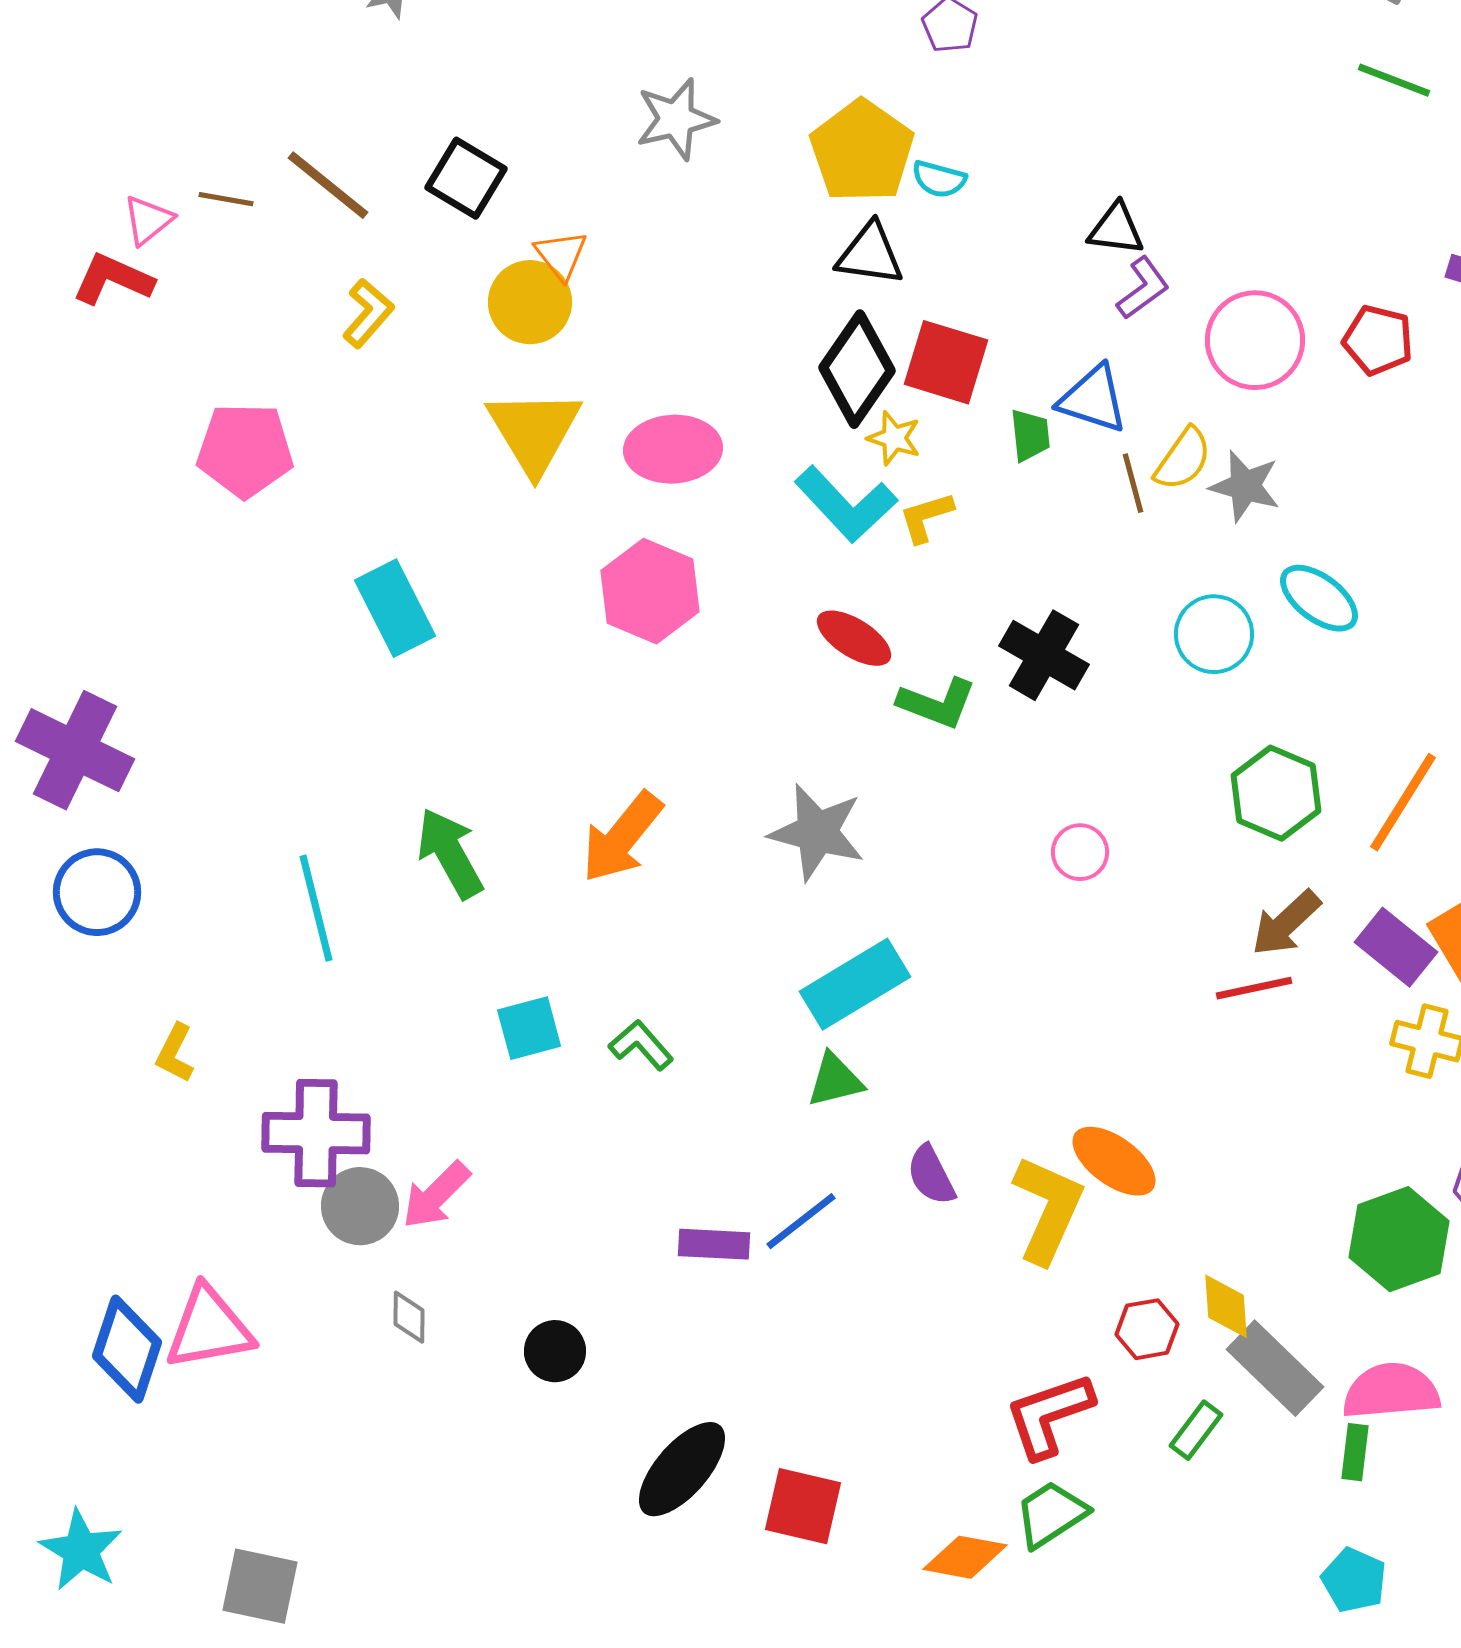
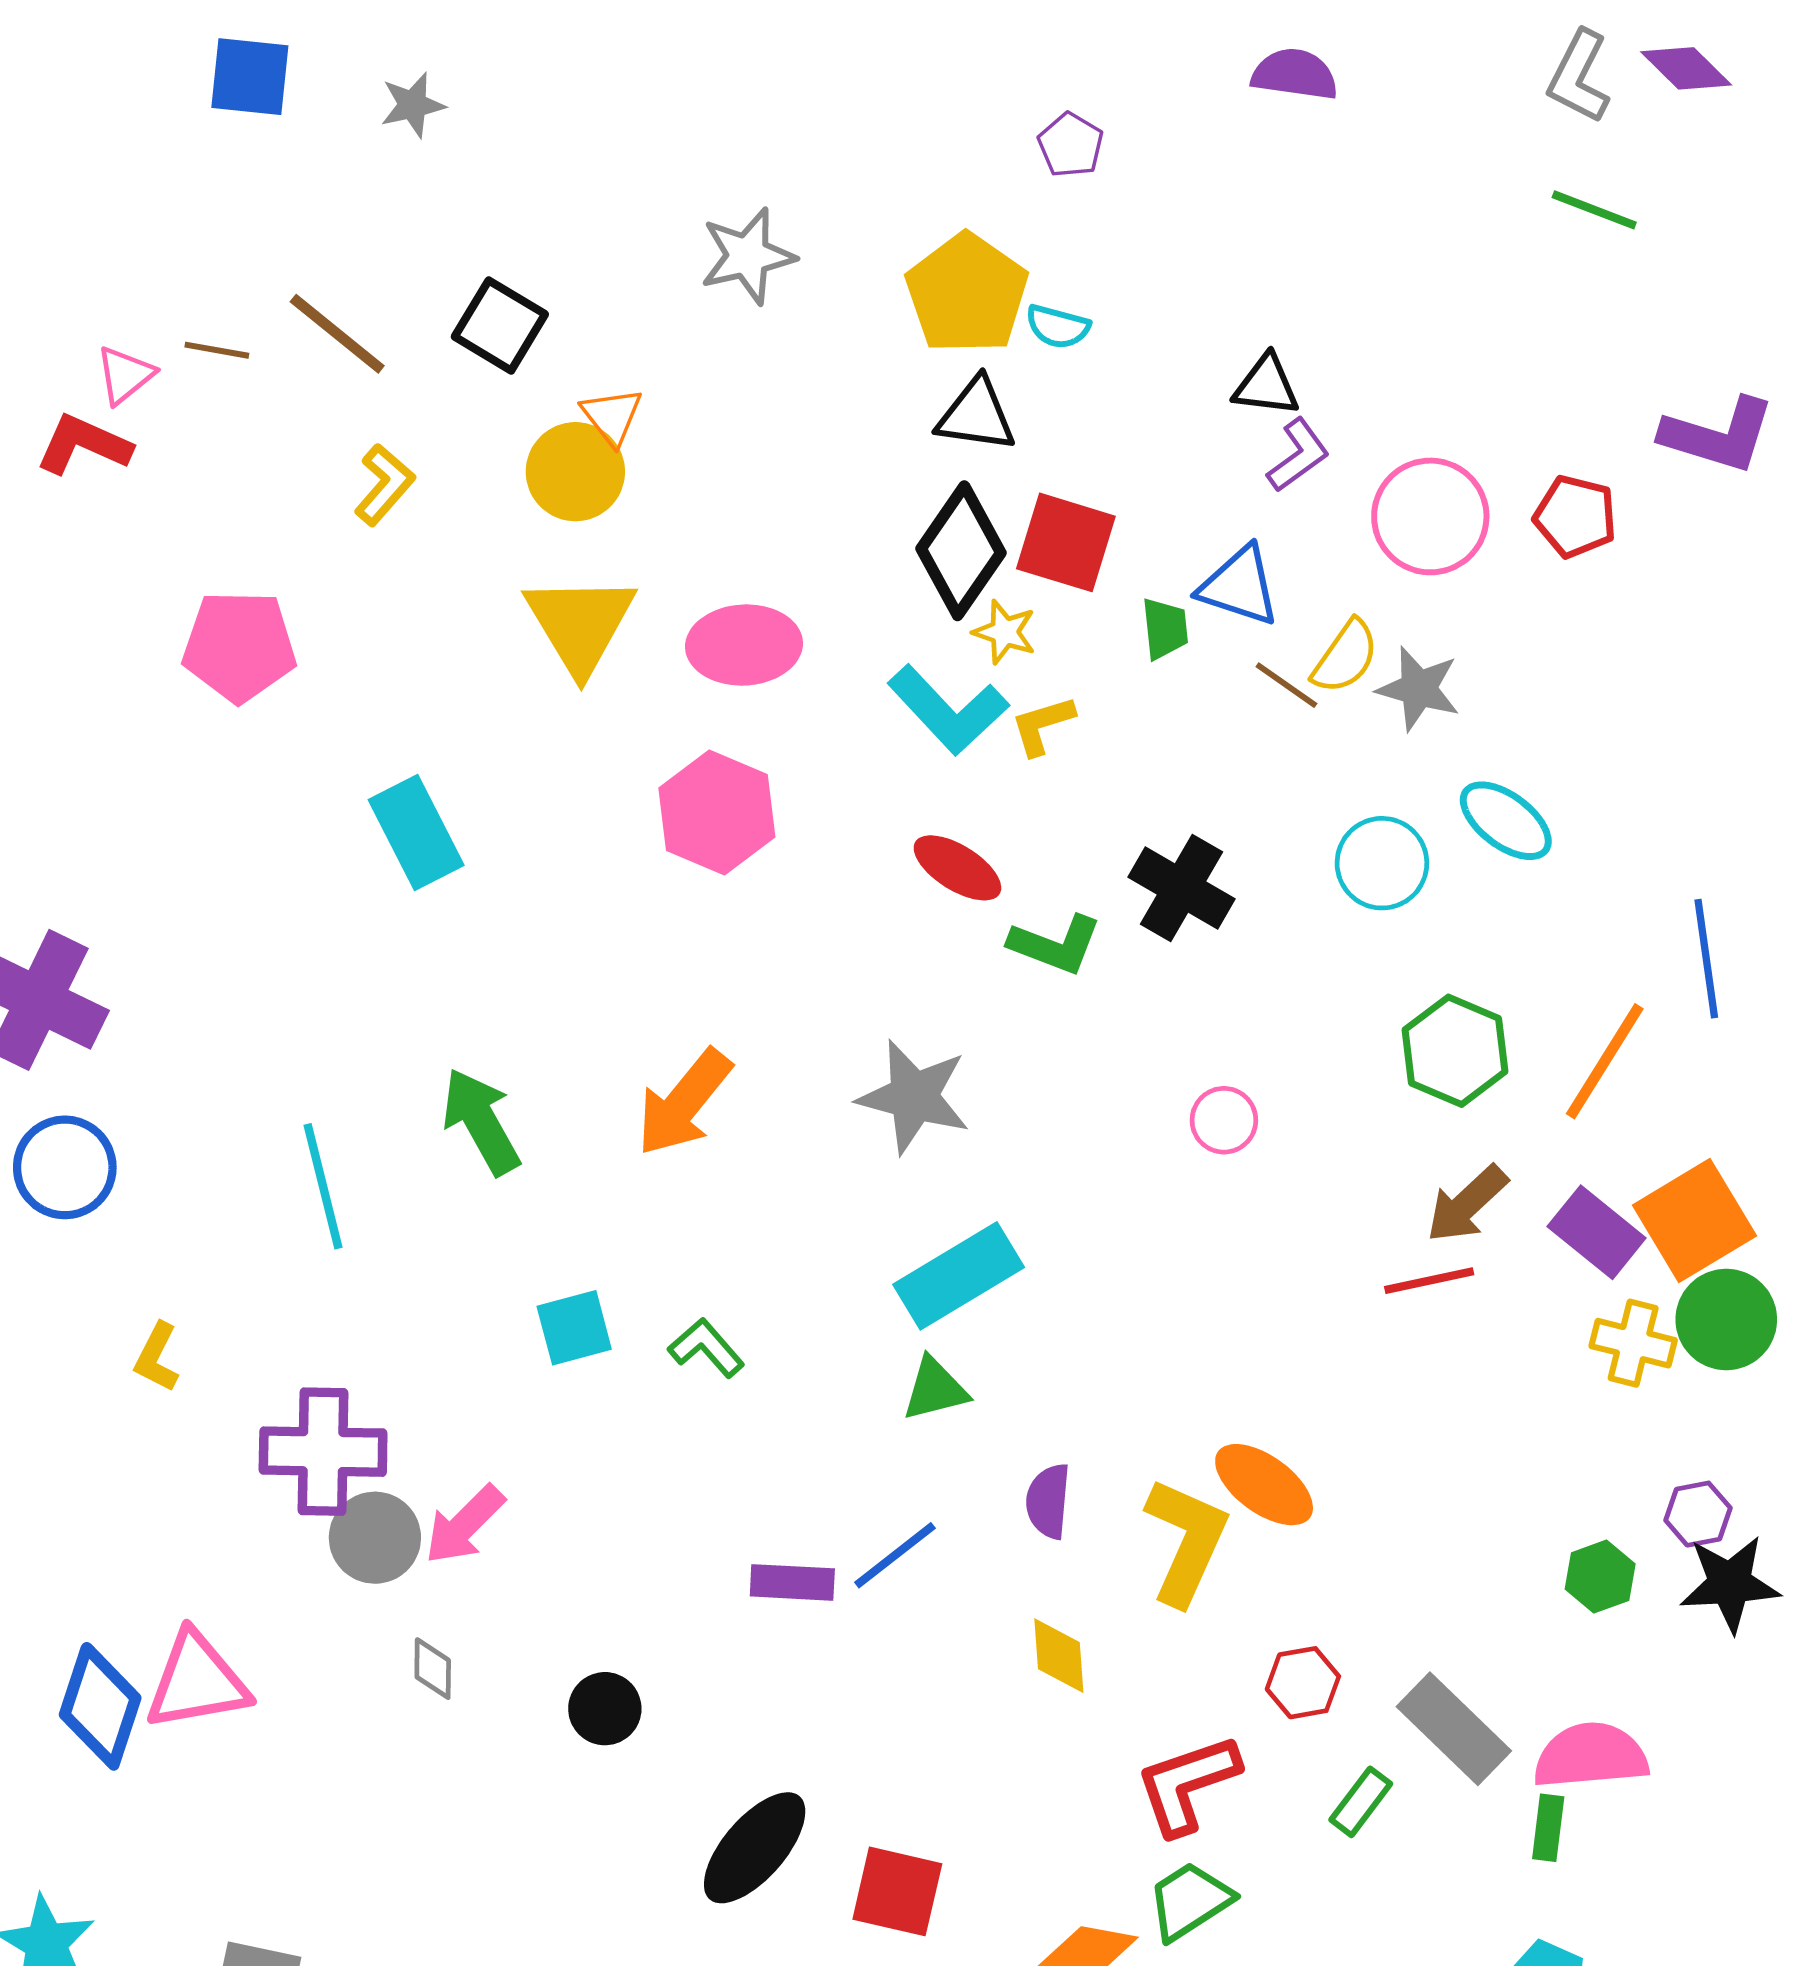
brown line: (1133, 483) -> (1286, 685), turned -40
purple semicircle: (931, 1175) -> (1048, 1501), turned 32
green hexagon: (1399, 1239) -> (1600, 1577), size x0.6
yellow diamond: (1226, 1306) -> (1059, 1656), moved

